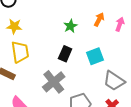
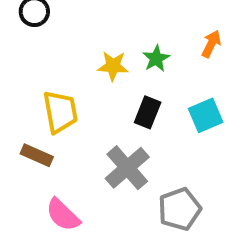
yellow star: (14, 26) -> (113, 66), moved

